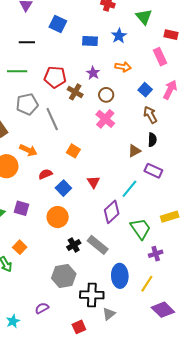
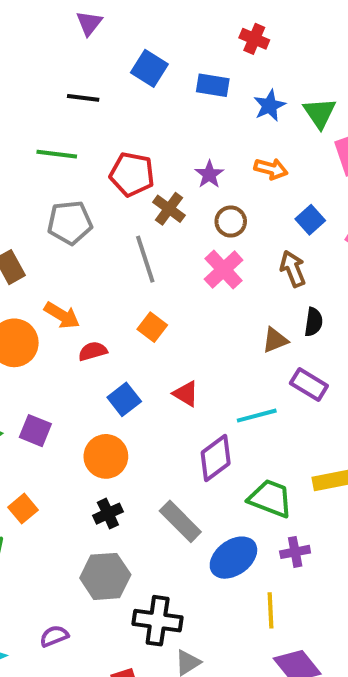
green triangle: (144, 17) -> (320, 113), moved
blue rectangle: (90, 41) -> (213, 85), moved
brown arrow: (150, 115) -> (293, 269), moved
gray line: (52, 119) -> (145, 259), moved
red semicircle: (45, 174) -> (93, 351), moved
red triangle: (93, 182) -> (186, 394), turned -32
cyan line: (129, 189) -> (257, 416), turned 30
green trapezoid: (141, 229) -> (270, 498), turned -40
black cross: (74, 245) -> (108, 514), moved
blue ellipse: (120, 276) -> (233, 558), moved, turned 50
yellow line: (147, 284) -> (271, 610), turned -42

